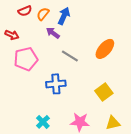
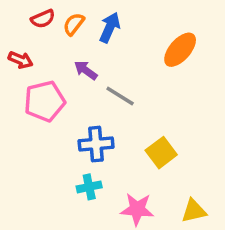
purple arrow: (53, 33) -> (86, 70), moved
orange ellipse: (105, 49) -> (180, 50), moved
yellow square: (104, 92) -> (161, 153), moved
cyan cross: (43, 122) -> (89, 187), moved, turned 32

